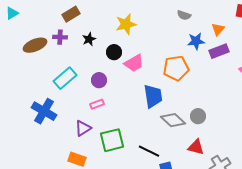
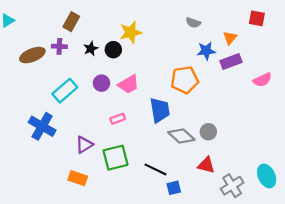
brown rectangle: (71, 14) -> (71, 22), turned -30
black circle: (114, 52) -> (113, 50), moved
pink trapezoid: (134, 63) -> (128, 84), moved
purple circle: (99, 80) -> (101, 83), moved
pink rectangle: (97, 104) -> (118, 119), moved

